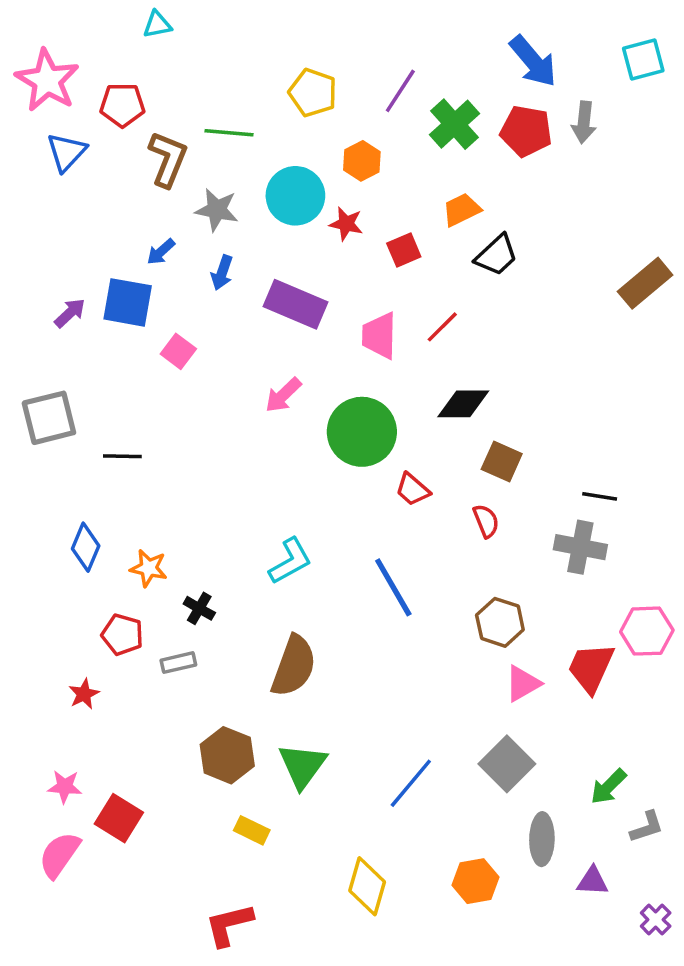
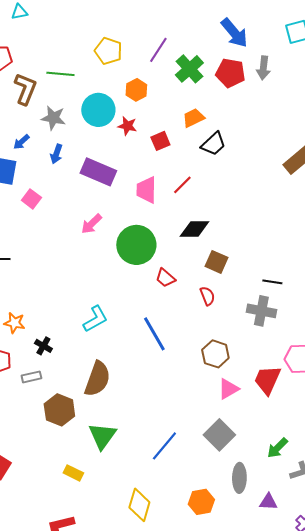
brown hexagon: (227, 755) -> (59, 410), moved

